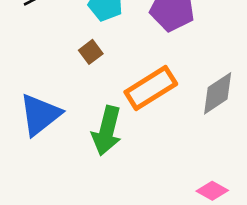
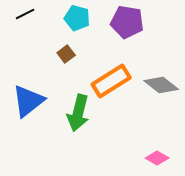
gray diamond: (218, 93) -> (161, 85), turned 72

